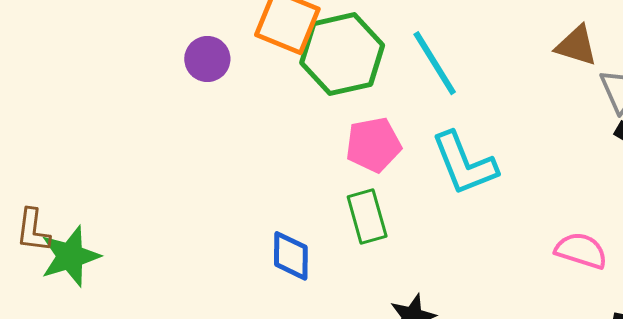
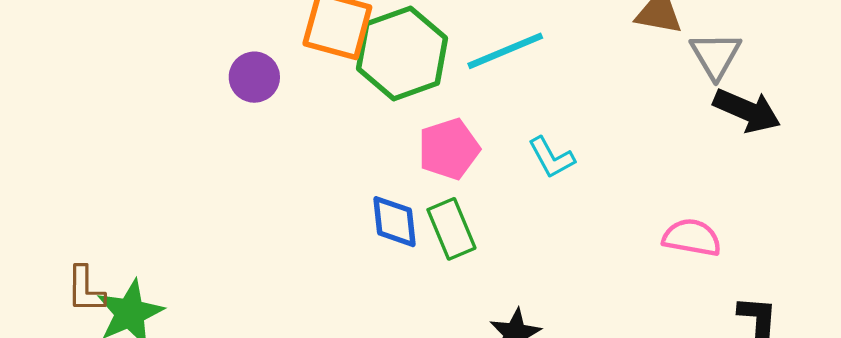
cyan line: (435, 63) -> (505, 51), turned -74
cyan L-shape: (464, 164) -> (551, 158), size x0.6
blue diamond: (291, 256) -> (394, 222), moved

